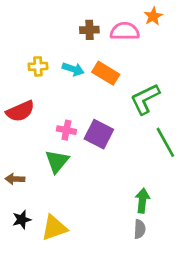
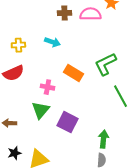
yellow cross: (38, 66) -> (18, 45), moved
orange rectangle: (106, 73) -> (73, 73), moved
purple square: (99, 134) -> (67, 122), moved

